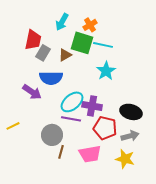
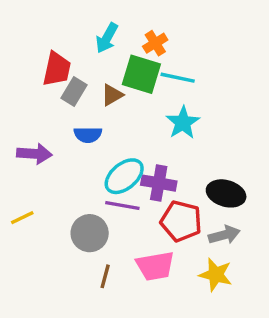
blue semicircle: (51, 78) -> (88, 135), size x0.7
purple arrow: (32, 92) -> (34, 154), moved, turned -30
brown line: (61, 152) -> (105, 276), moved

